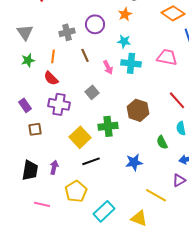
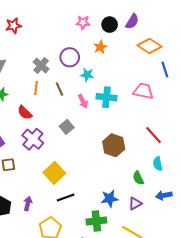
gray cross: (67, 32) -> (41, 65), turned -35
cyan star: (124, 41) -> (87, 75), moved
orange line: (53, 56) -> (36, 88), moved
purple cross: (59, 104) -> (33, 139), turned 30
green cross: (108, 126) -> (96, 221), moved
purple triangle: (179, 180) -> (135, 204), moved

